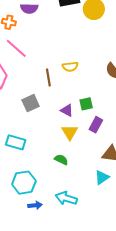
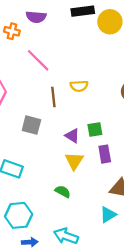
pink line: (16, 48) -> (38, 60), moved
gray square: (31, 103) -> (31, 125), turned 36
purple rectangle: (96, 125) -> (105, 154), turned -42

